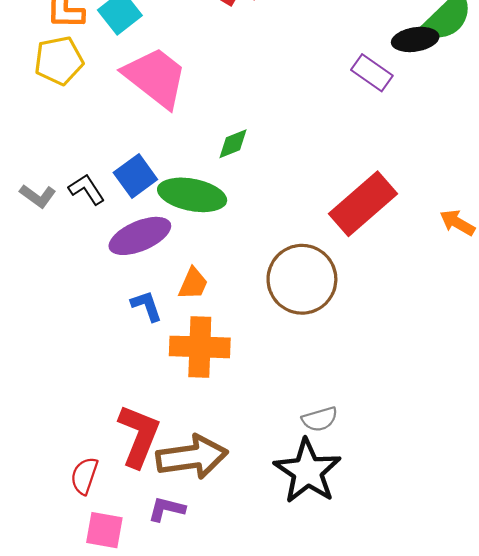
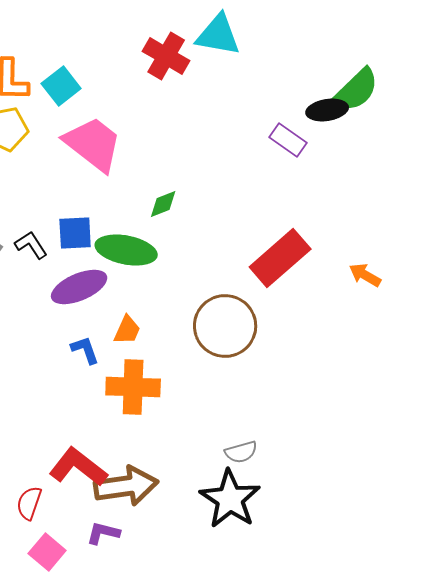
blue square: (135, 176) -> (75, 233), turned 33
red L-shape: (139, 436) -> (78, 467), turned -74
pink square: (104, 530) -> (47, 552), turned 30

